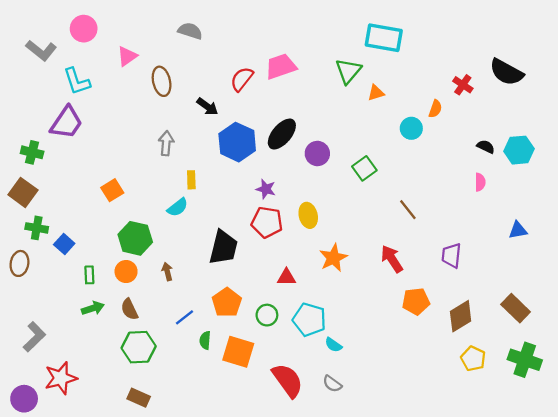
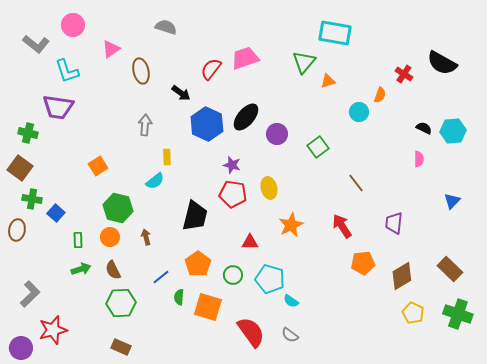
purple trapezoid: (66, 123) -> (58, 107), turned 64
blue triangle: (518, 230) -> (452, 201), turned -36

